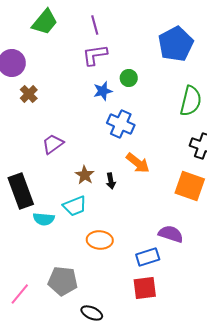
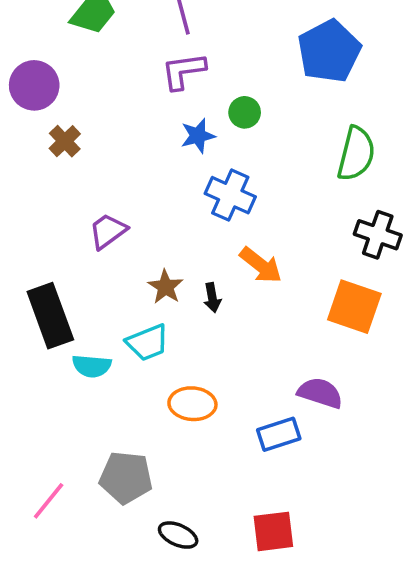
red square: (145, 288) -> (273, 531), moved

